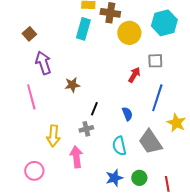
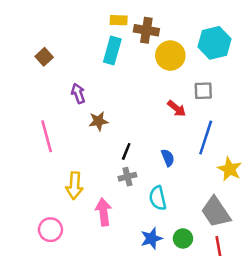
purple arrow: (43, 63) -> (78, 93), moved, size x0.7
red arrow: (134, 75) -> (177, 109), turned 98
gray cross: (86, 129) -> (127, 177), moved
gray trapezoid: (150, 142) -> (216, 212), moved

